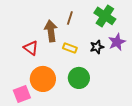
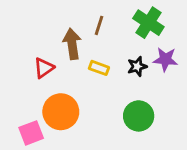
purple star: (117, 42) -> (165, 59), turned 30
red triangle: (31, 48) -> (44, 68), turned 49
green circle: (79, 78) -> (139, 116), moved

